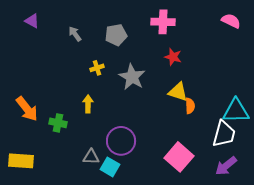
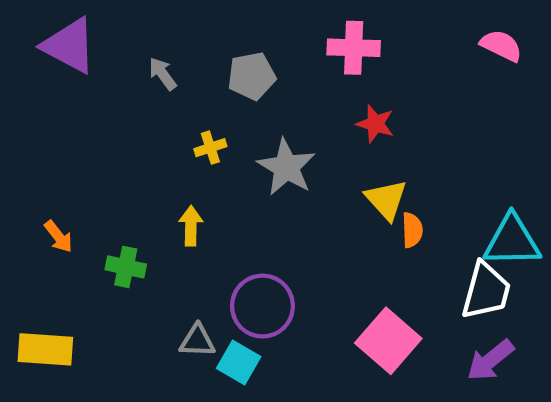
purple triangle: (32, 21) -> (69, 46), size x1.8
yellow triangle: (178, 92) -> (386, 200), turned 30
orange arrow: (27, 109) -> (58, 237), size x0.6

